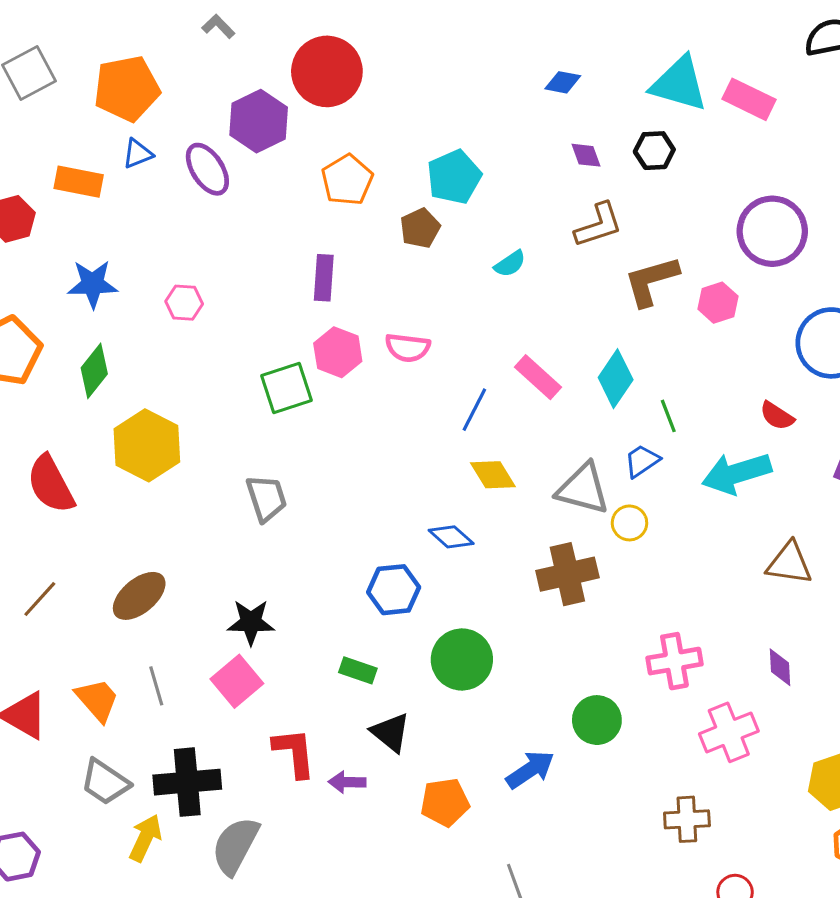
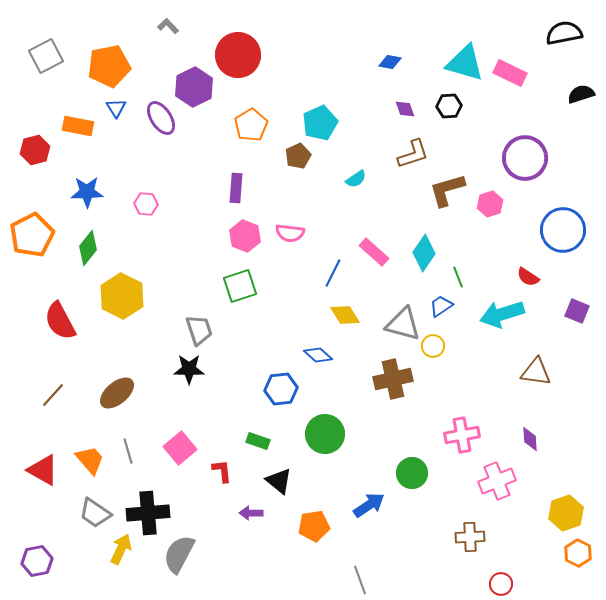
blue triangle: (138, 154) -> (116, 108), turned -40
green square: (287, 388) -> (240, 286), moved
black star: (251, 622) -> (189, 369), moved
red L-shape: (294, 753) -> (222, 471), moved, size x0.7

